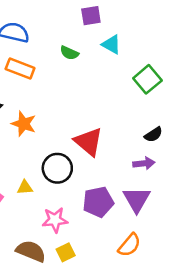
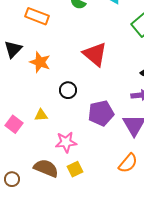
red triangle: (89, 142) -> (95, 54), moved
black circle: (57, 168) -> (68, 90), moved, size x0.7
purple pentagon: (98, 202) -> (101, 113), moved

